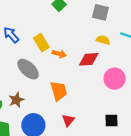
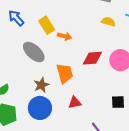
red diamond: (89, 59) -> (92, 58), moved
brown star: (16, 100) -> (41, 85), moved
red triangle: (68, 120) -> (75, 103), turned 40

